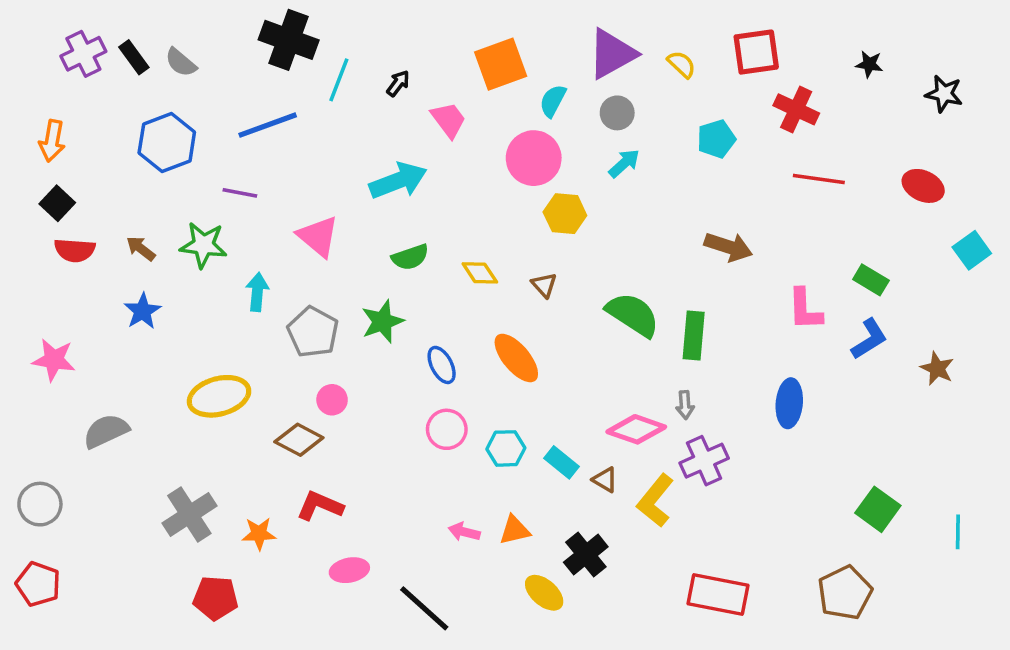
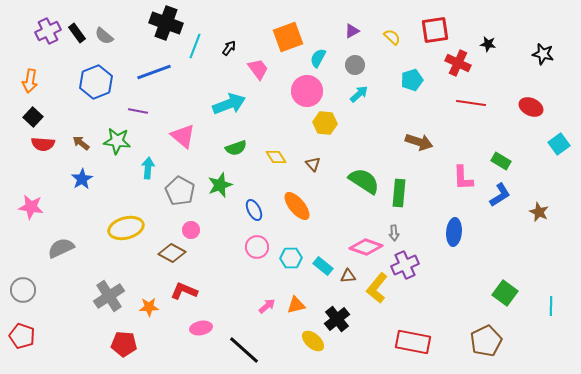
purple triangle: (612, 54) -> (352, 31), size x0.5
black star: (869, 64) -> (488, 44), moved
brown triangle: (605, 480) -> (348, 276), turned -35
pink arrow: (464, 532) -> (267, 306), turned 126

